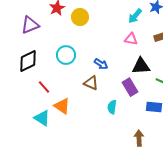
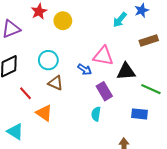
pink triangle: (131, 39) -> (103, 56), moved, size x1.5
brown triangle: (91, 83) -> (56, 83), moved
purple rectangle: (130, 87) -> (104, 91), moved
cyan triangle: (42, 118) -> (15, 132), moved

